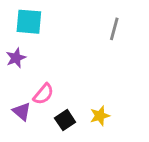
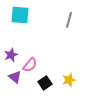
gray line: (114, 29) -> (69, 20), moved
purple star: (16, 58) -> (11, 55), moved

